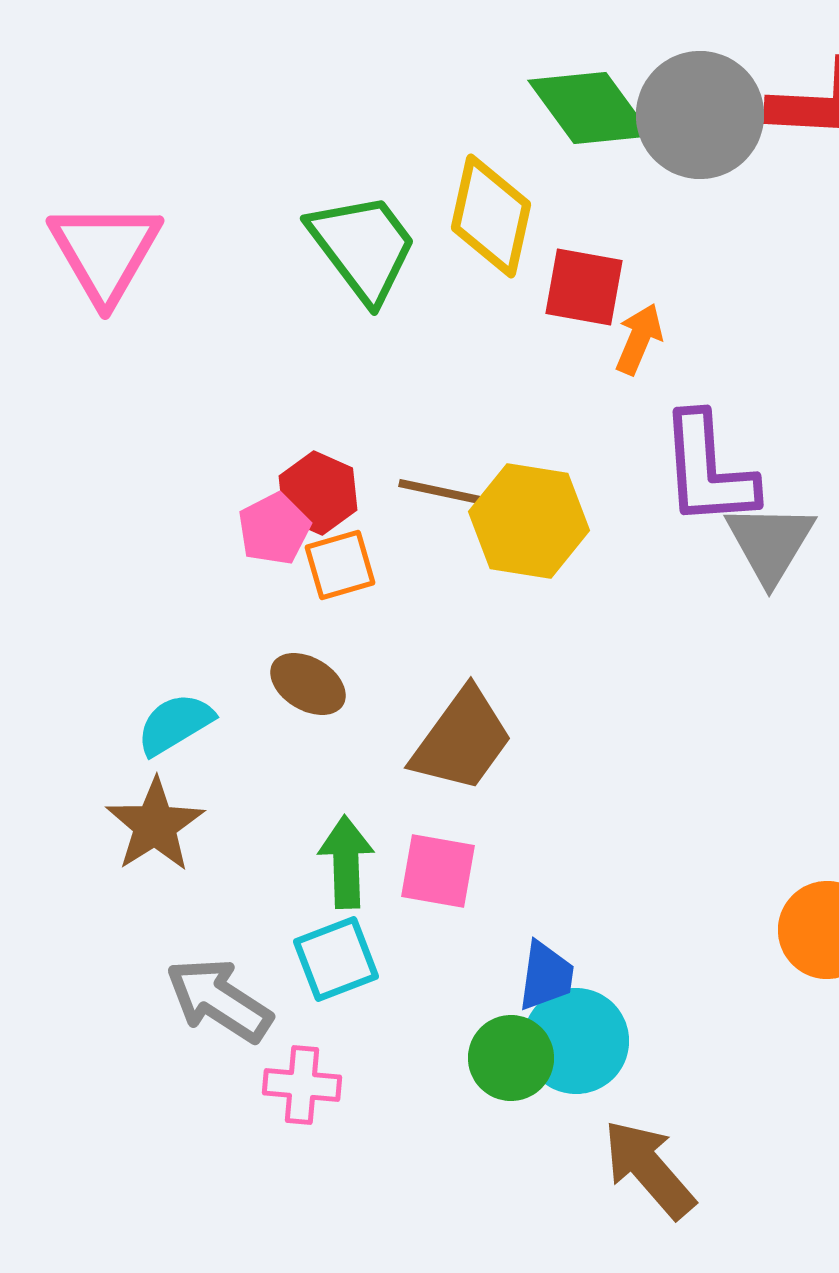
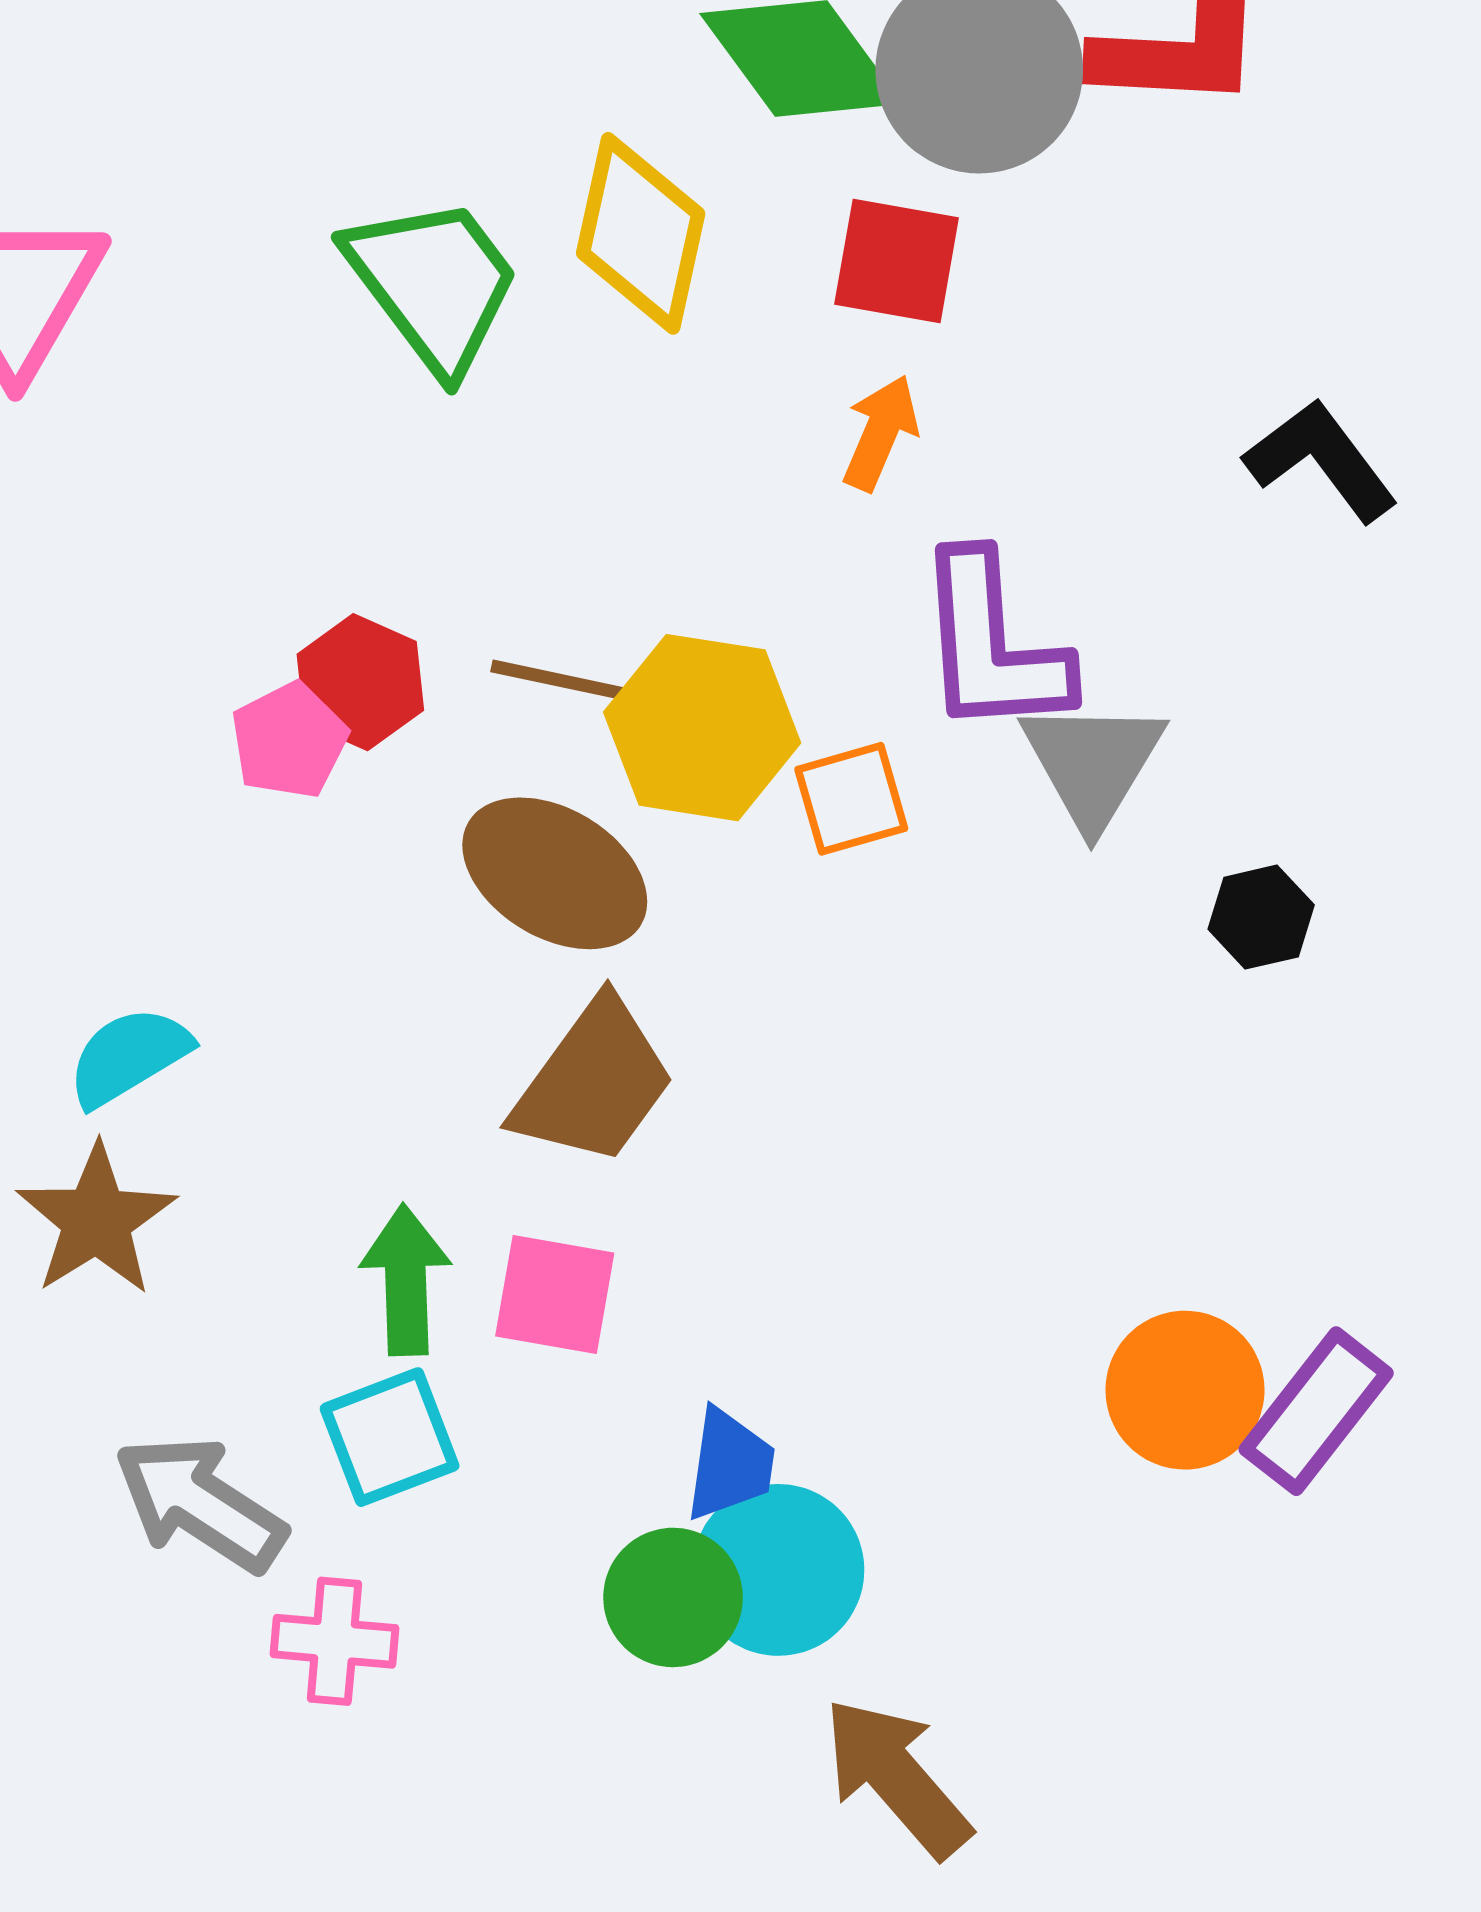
red square: (584, 287) -> (897, 261), moved
orange square: (340, 565) -> (851, 799), moved
brown ellipse: (308, 684) -> (555, 873), moved, size x1.5

